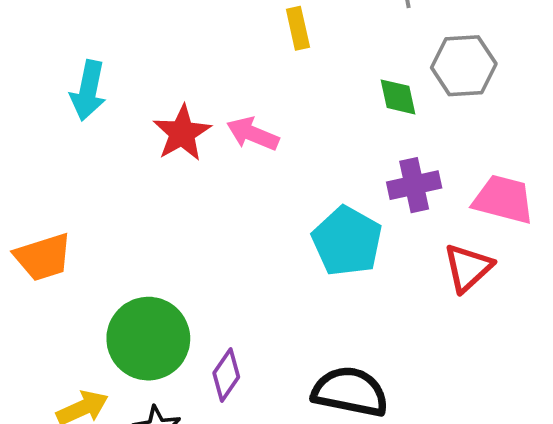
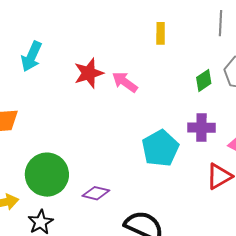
cyan arrow: (88, 90) -> (31, 56), moved
green diamond: (398, 97) -> (204, 80), turned 55
purple diamond: (226, 375) -> (96, 193), moved, turned 56

